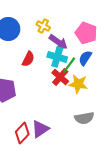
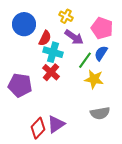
yellow cross: (43, 26) -> (66, 16), moved
cyan cross: (57, 57) -> (53, 52), moved
red semicircle: (28, 59) -> (45, 38), moved
red cross: (60, 77) -> (51, 72), moved

